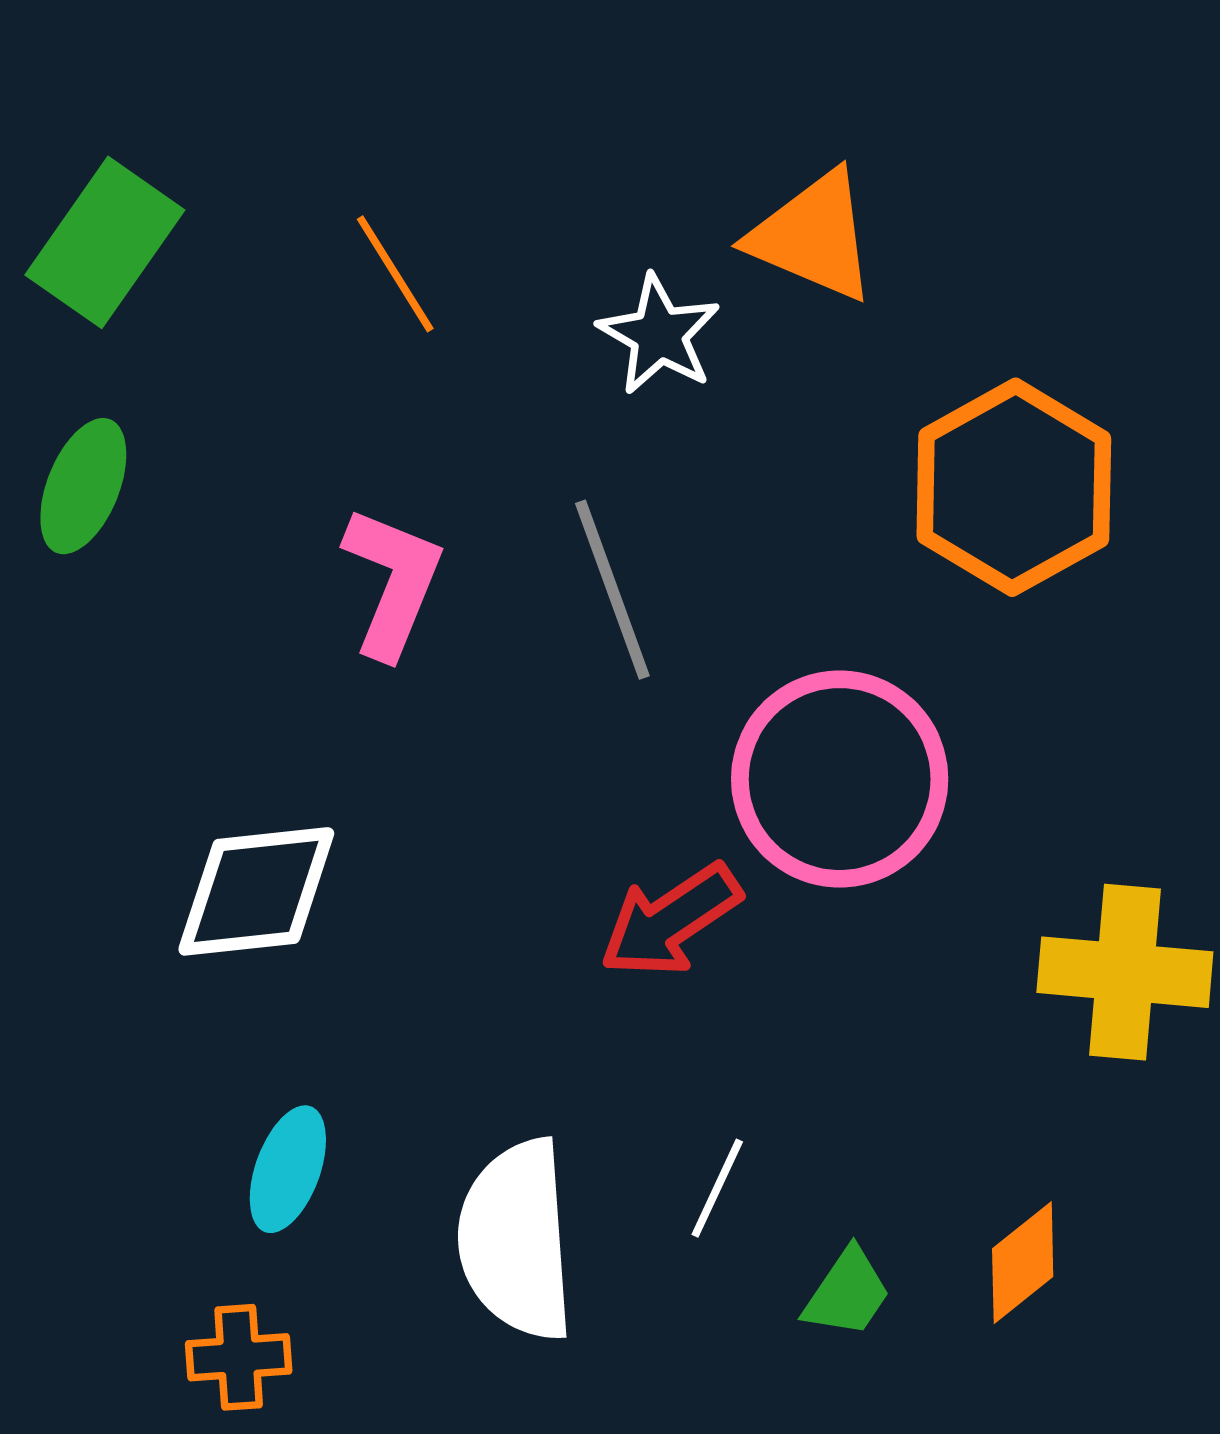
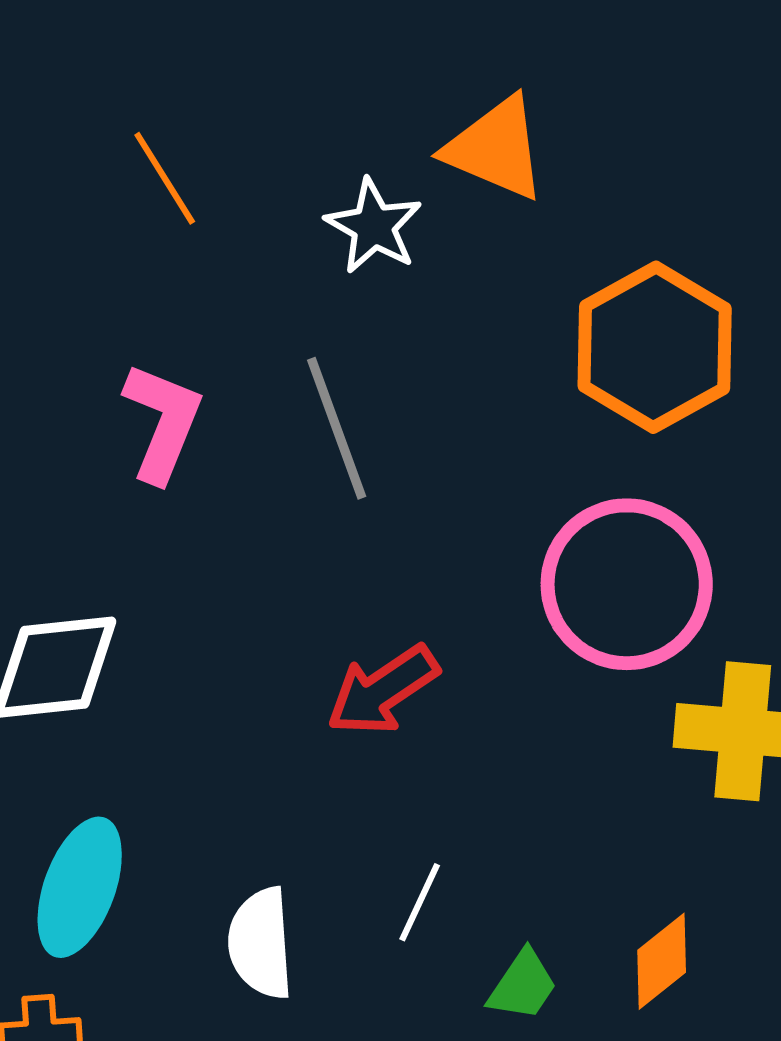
pink circle: (840, 779) -> (627, 584), moved
cyan ellipse: (288, 1169) -> (80, 887), size x1.4
white semicircle: (516, 1240) -> (261, 943), size x0.7

